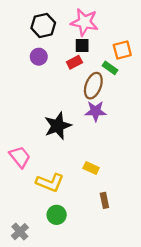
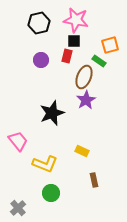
purple circle: (39, 57) -> (41, 60), moved
red rectangle: (74, 62) -> (67, 56), turned -48
purple star: (96, 111) -> (86, 100), turned -30

